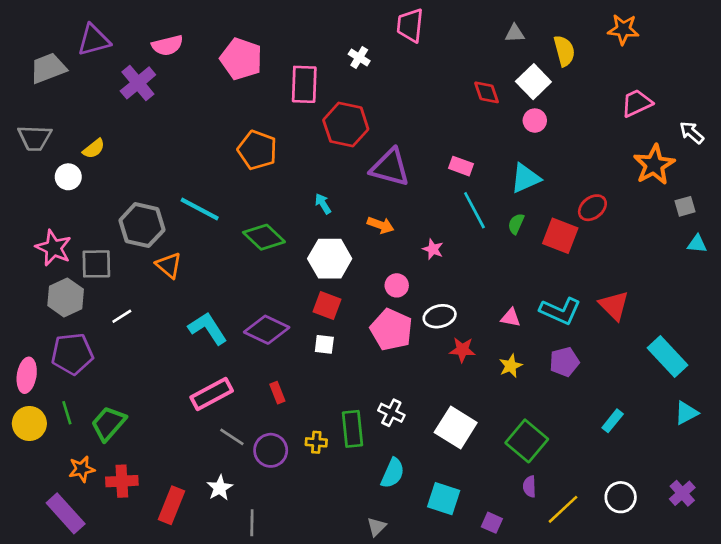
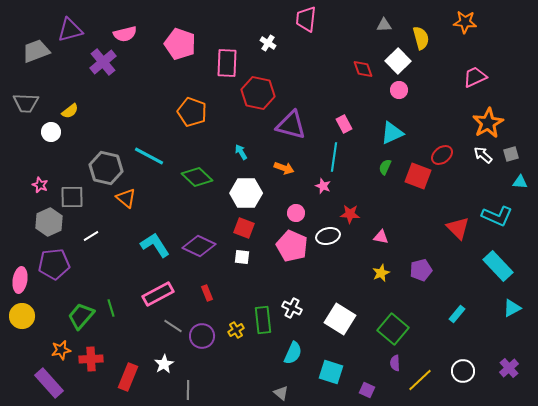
white arrow: (692, 133) -> (483, 155), moved
pink rectangle: (461, 166) -> (344, 124), turned 42
cyan line: (474, 210) -> (334, 157), moved, turned 36
pink star: (53, 248) -> (40, 185), size x0.6
cyan L-shape: (560, 311) -> (497, 216), moved
red star: (462, 350) -> (350, 214), moved
green line: (67, 413) -> (111, 308), moved
yellow cross: (316, 442) -> (236, 330), turned -35
gray triangle: (377, 527) -> (281, 393), turned -35

